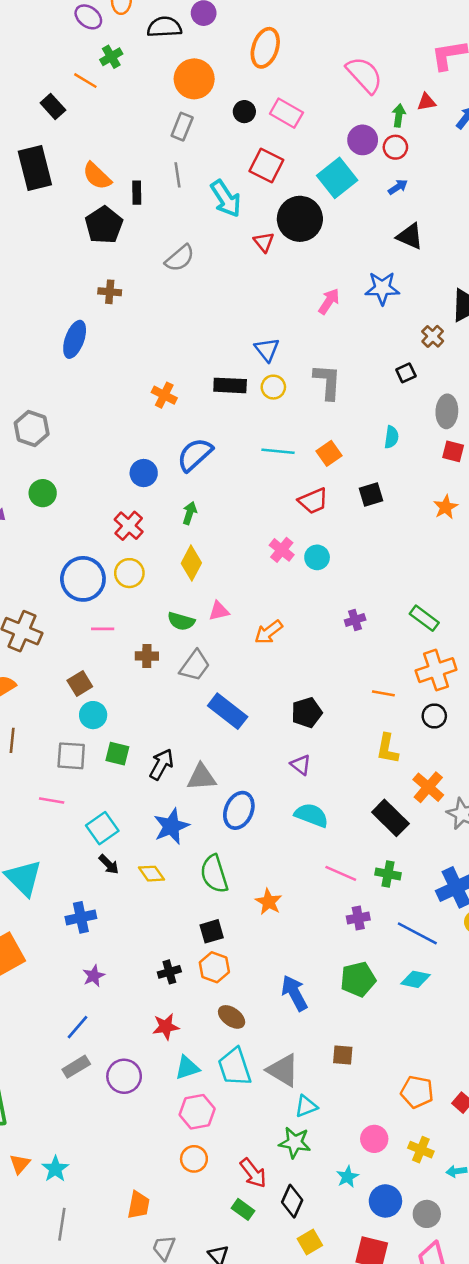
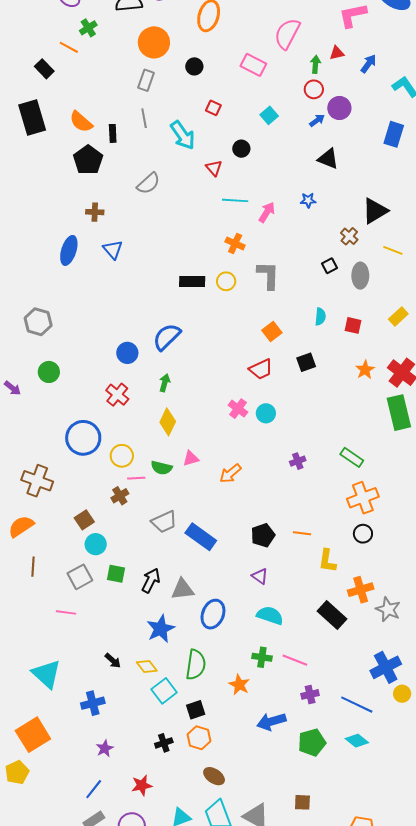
pink semicircle: (364, 75) -> (287, 34), turned -108
pink rectangle: (286, 113) -> (253, 65), moved
purple circle: (363, 140) -> (339, 108), moved
red square: (266, 165) -> (213, 108), size x0.6
cyan square: (337, 178) -> (269, 115), size x0.6
black circle: (300, 219) -> (241, 149), size x0.5
blue star: (382, 288) -> (308, 200), size x0.6
blue triangle: (267, 350) -> (113, 250), moved
orange cross: (164, 395) -> (235, 243), moved
gray ellipse: (447, 411) -> (360, 276), moved
cyan line: (278, 451) -> (235, 200), moved
red square: (453, 451) -> (353, 325), moved
yellow circle: (129, 573) -> (122, 456), moved
pink line: (103, 629) -> (136, 478), moved
brown cross: (147, 656) -> (120, 496), moved, turned -30
gray trapezoid: (195, 666) -> (164, 522), moved, turned 32
orange line: (383, 693) -> (302, 533), moved
gray square: (71, 756) -> (80, 577), turned -30
orange cross: (428, 787) -> (361, 590), turned 35
cyan square: (102, 828) -> (164, 691), moved
green semicircle: (214, 874) -> (196, 665), turned -152
green cross: (388, 874) -> (262, 657), moved
cyan diamond: (416, 979) -> (357, 741), turned 30
blue arrow: (294, 993) -> (271, 722), moved, turned -76
red star: (166, 1027) -> (142, 785), moved

